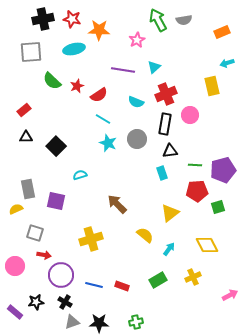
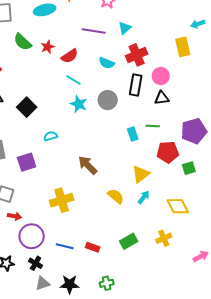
black triangle: (170, 151) -> (162, 98), moved
green line: (195, 165) -> (153, 126), moved
purple square: (56, 201) -> (27, 162), turned -30
cyan arrow: (169, 249) -> (144, 197), moved

